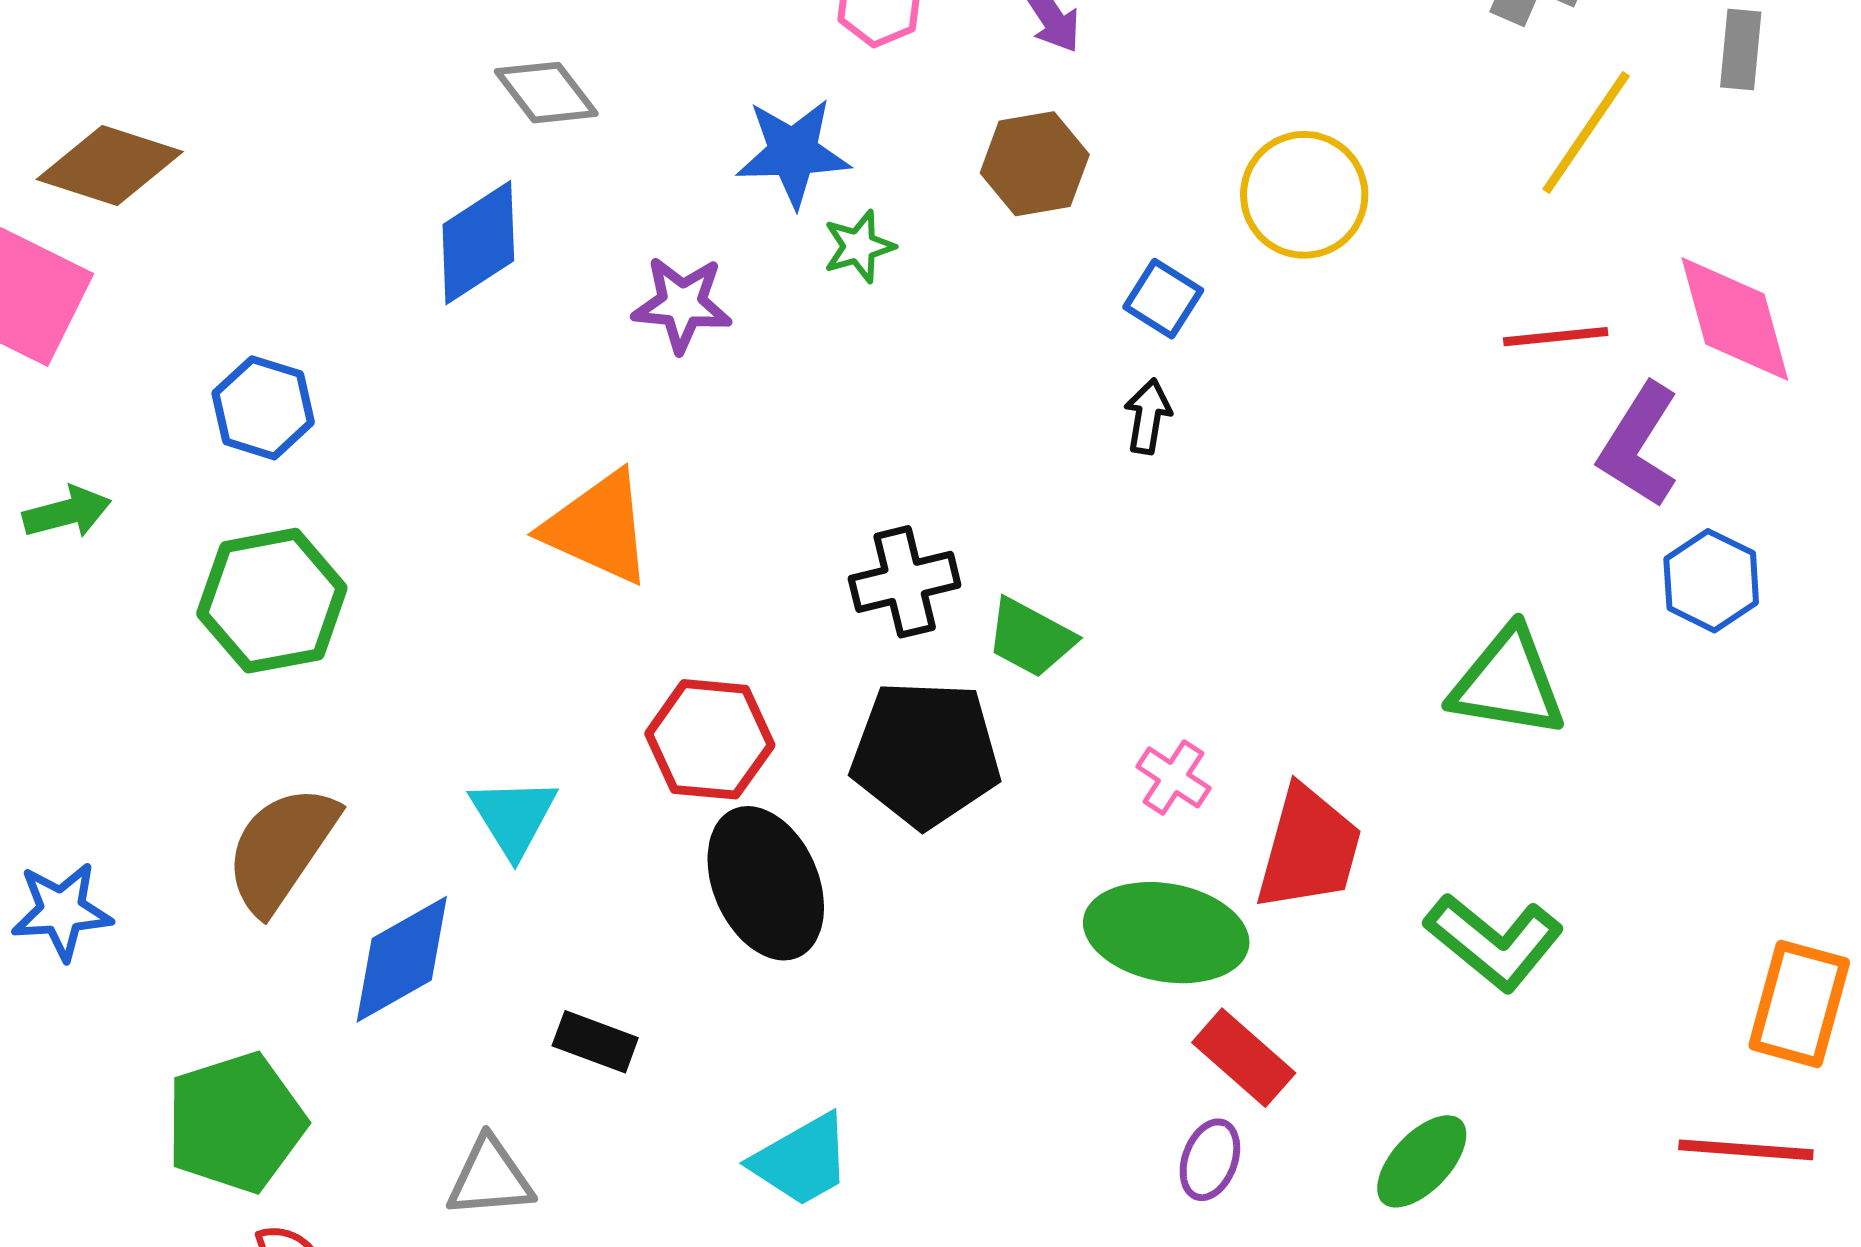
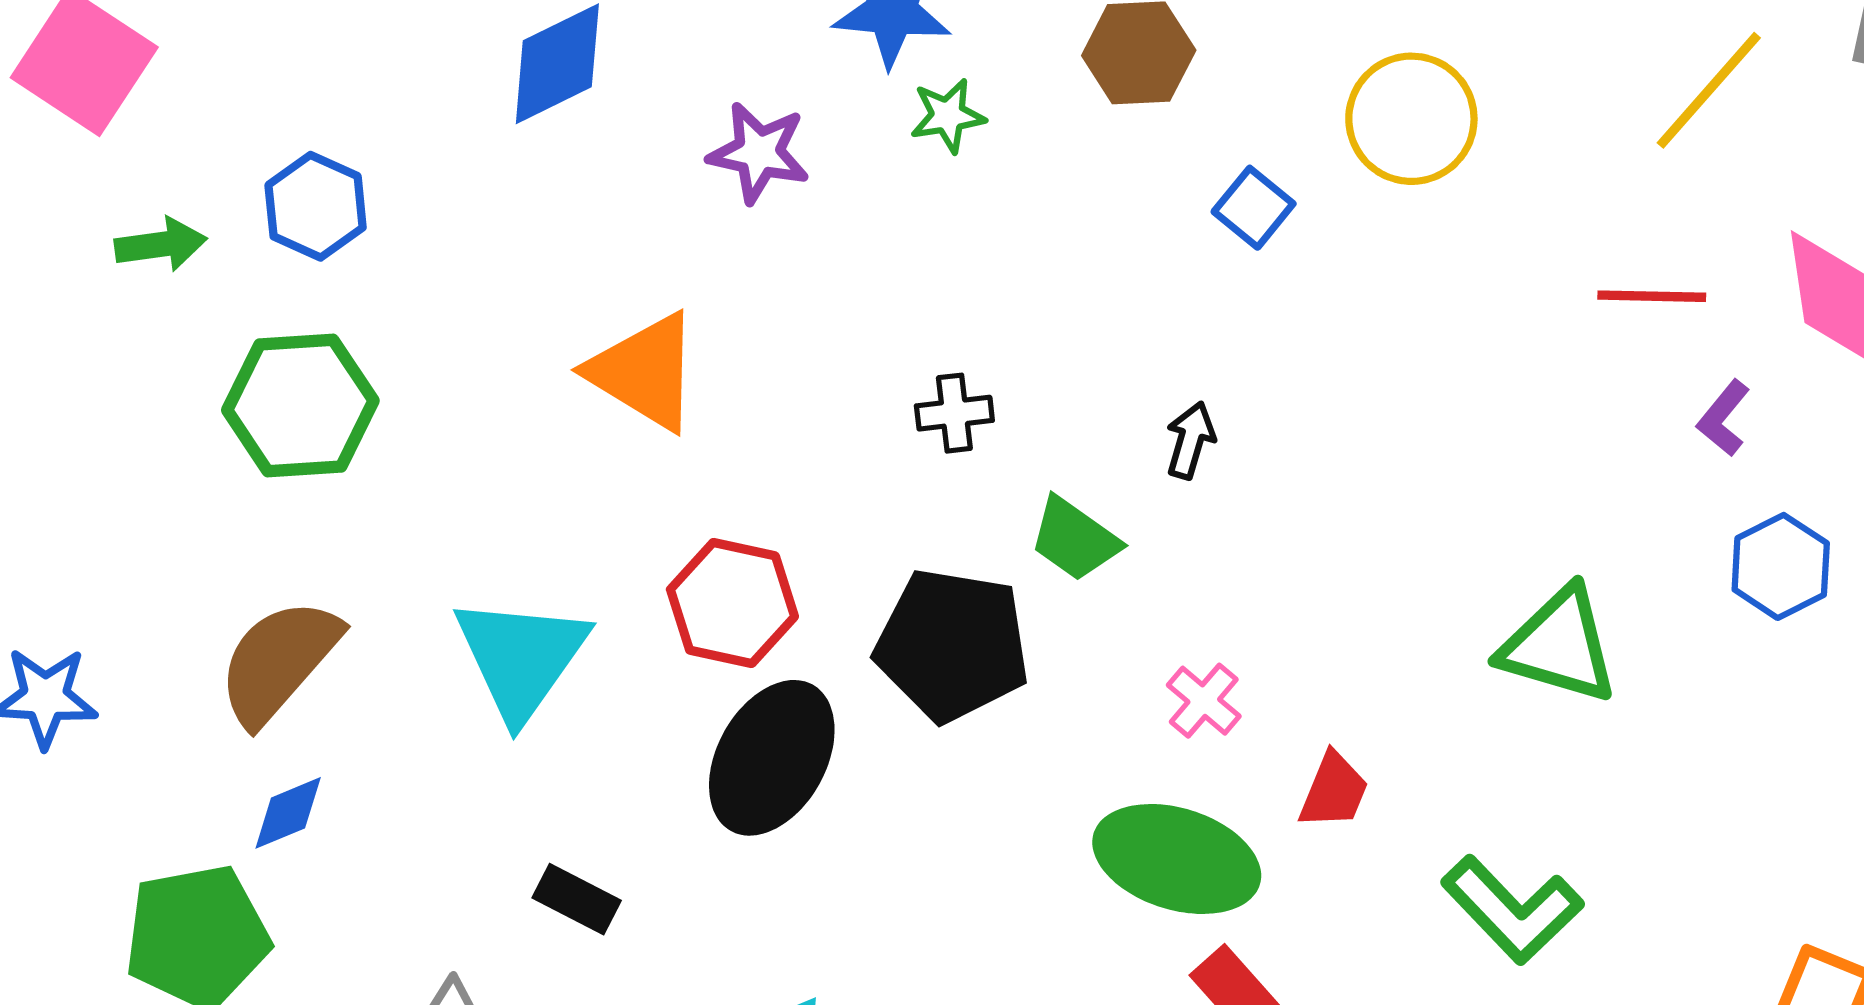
black arrow: (1148, 416) -> (1190, 440), moved
purple L-shape: (1639, 445) -> (1724, 418), size x0.6
green arrow: (67, 512) -> (161, 245), moved
black cross: (905, 582) -> (954, 413), moved, size x0.7
cyan triangle: (513, 817) -> (521, 658), size x1.5
red trapezoid: (1309, 849) -> (1334, 791), size x0.6
black ellipse: (766, 883) -> (772, 758), turned 46
blue diamond: (402, 959) -> (288, 813), moved, size x0.6

